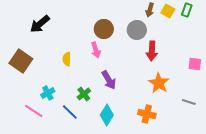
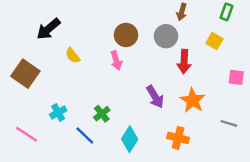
yellow square: (168, 11) -> (214, 41), moved
yellow semicircle: (67, 59) -> (73, 56), moved, turned -40
purple arrow: (109, 80) -> (155, 97), moved
pink line: (34, 111) -> (27, 134), moved

